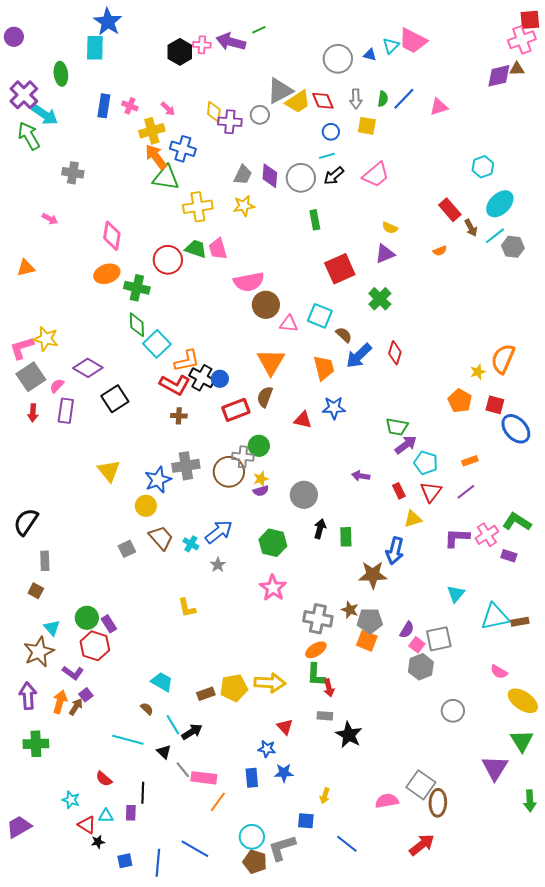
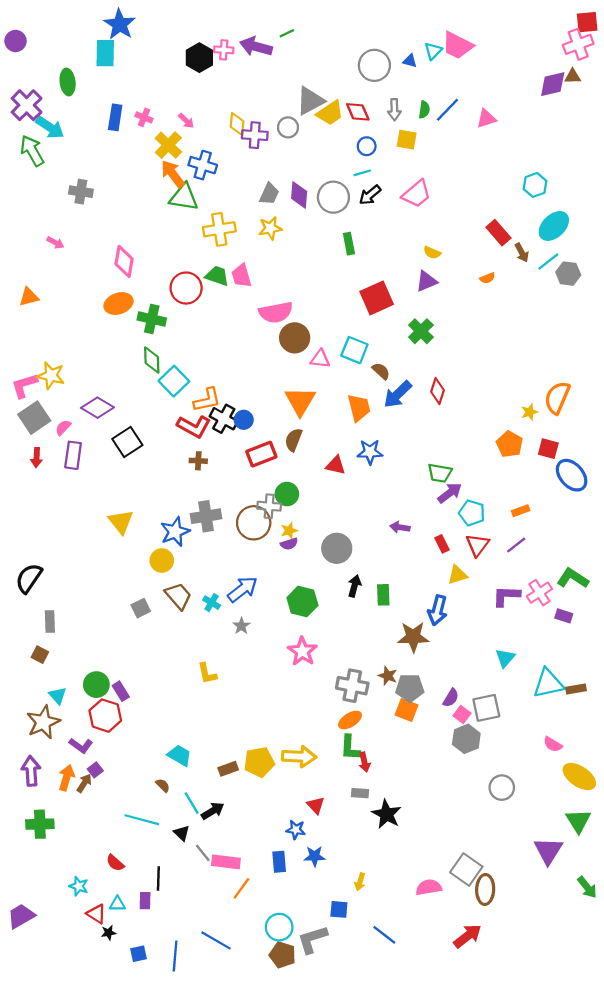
yellow cross: (152, 131) -> (168, 145), turned -30
green arrow: (530, 801) -> (587, 887), turned -35

